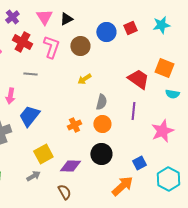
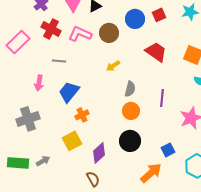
pink L-shape: (51, 47) -> (80, 34), turned -85
red trapezoid: (138, 79) -> (156, 52), moved
blue trapezoid: (29, 116) -> (69, 92), moved
orange cross: (74, 125) -> (82, 115), moved
purple diamond: (70, 166) -> (99, 153), turned -45
gray arrow: (33, 176) -> (43, 161), moved

